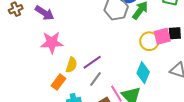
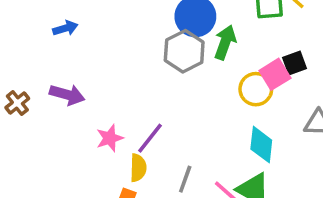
pink star: (52, 42) -> (110, 138), moved, size x0.7
purple line: (92, 62) -> (150, 138), moved

